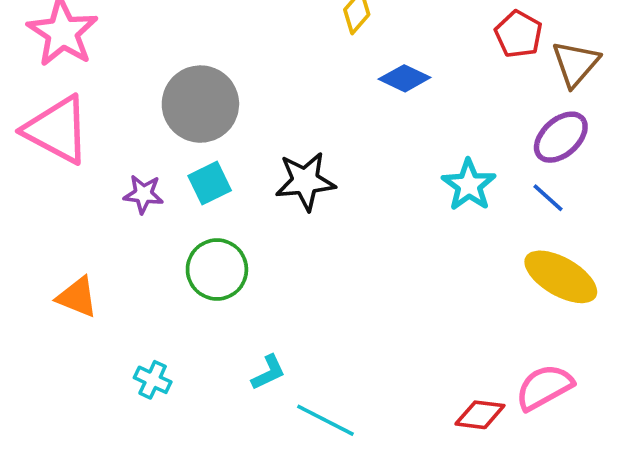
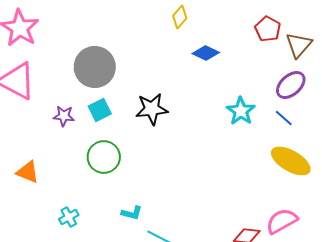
cyan L-shape: (268, 372) -> (132, 213), turned 40
cyan cross: (153, 380) -> (69, 217), turned 36

